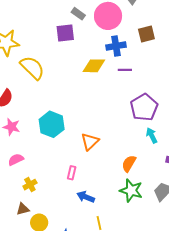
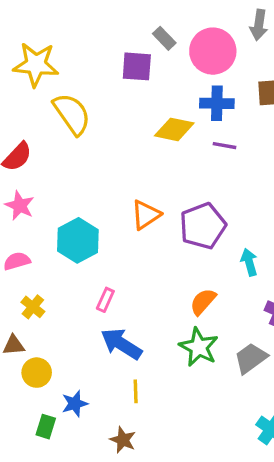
purple pentagon: (144, 107) -> (203, 226), moved
cyan hexagon: (52, 124) -> (78, 240), moved
orange triangle: (90, 141) -> (146, 215), moved
yellow cross: (30, 185) -> (33, 307), turned -32
blue arrow: (86, 197) -> (121, 344), size x1.4

